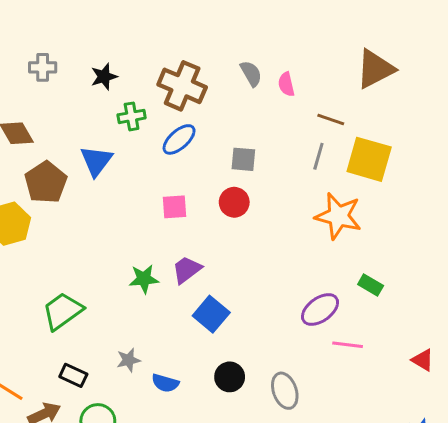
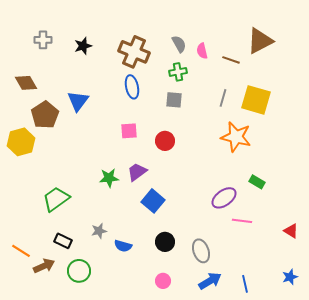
green cross: (132, 116) -> (178, 72), moved
brown line: (331, 120) -> (231, 60), moved
blue ellipse: (179, 139) -> (132, 87), turned -60
red circle: (234, 202) -> (165, 141), moved

